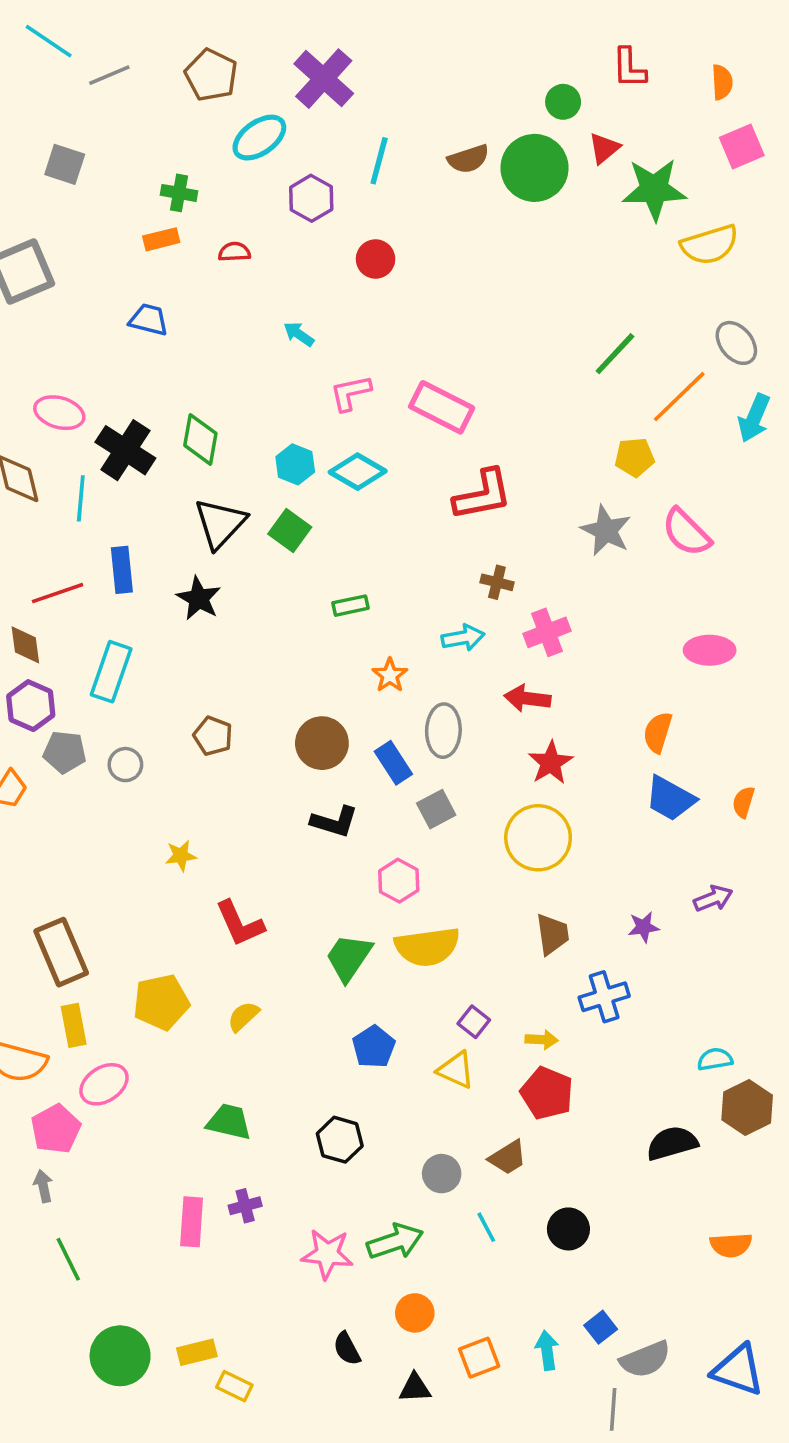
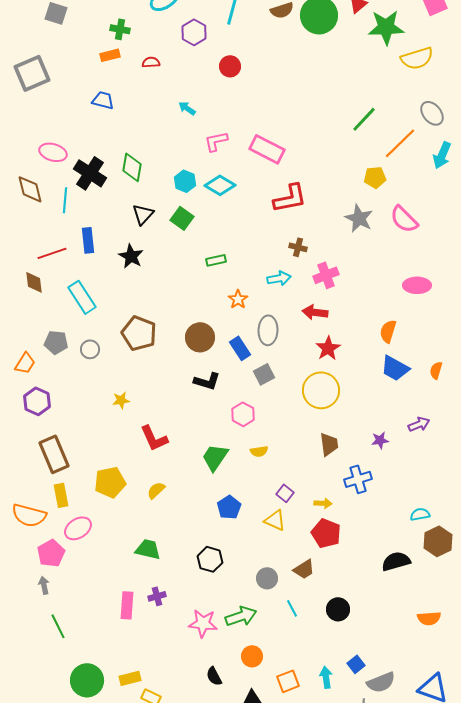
black triangle: (220, 523) -> (143, 214), size x0.7
cyan rectangle: (111, 672) -> (82, 297), turned -52
purple hexagon: (31, 706) -> (37, 401), moved
brown pentagon: (213, 736) -> (139, 333), size x1.6
yellow semicircle: (427, 947) -> (259, 451), size x0.5

